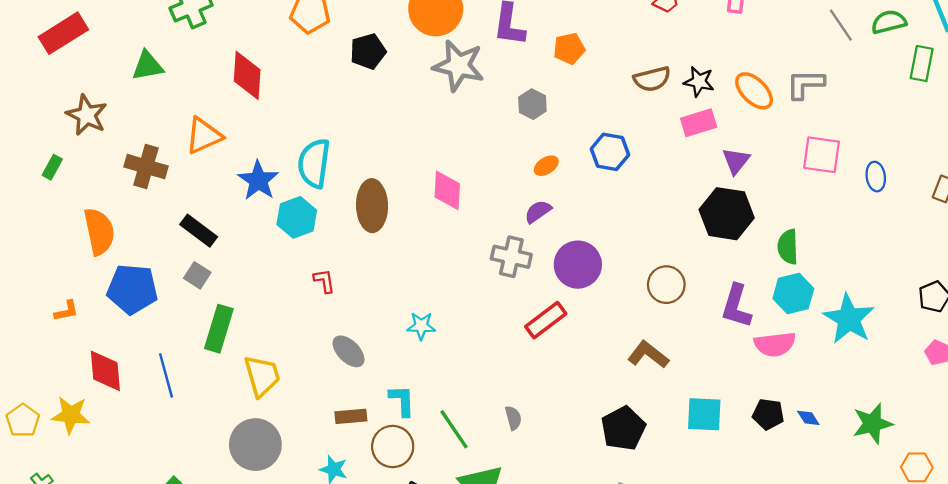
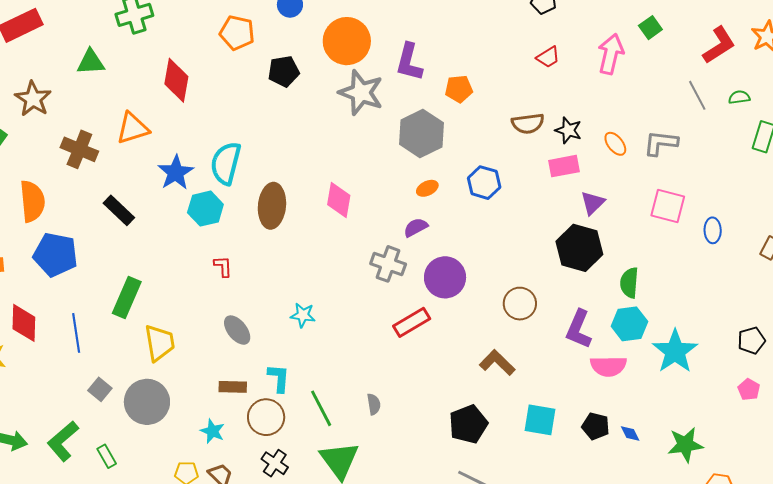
green semicircle: (889, 22) -> (739, 97), size x0.7
orange ellipse: (754, 91) -> (615, 144), size x0.7
gray hexagon: (532, 104) -> (421, 134), size x1.8
gray square: (197, 275) -> (100, 389), moved

